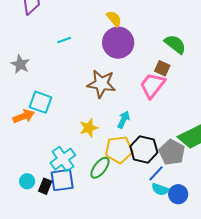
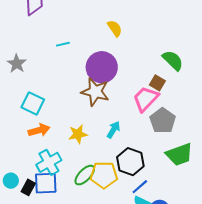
purple circle: (118, 43) -> (102, 67), moved
orange arrow: (24, 116) -> (39, 130), moved
yellow pentagon: (119, 150) -> (104, 175), moved
gray pentagon: (172, 152) -> (163, 121), moved

